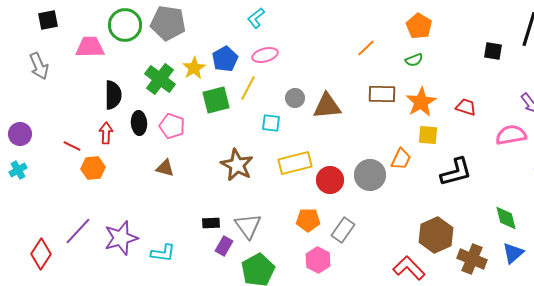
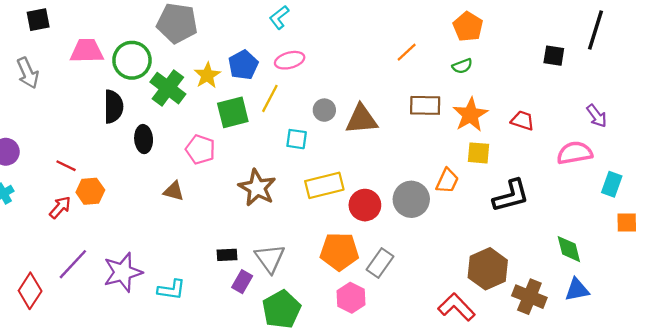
green circle: (125, 25) -> (132, 60), moved
pink pentagon: (172, 126) -> (200, 149), moved
red arrow: (106, 133) -> (60, 207), moved, turned 40
orange pentagon: (308, 220) -> (339, 251), size x1.4
blue triangle: (513, 253) -> (577, 290), turned 30

